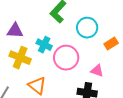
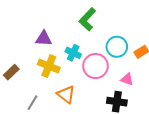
cyan circle: (87, 28) -> (117, 47), moved

